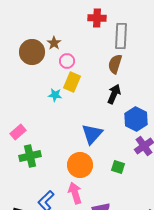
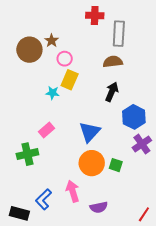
brown semicircle: (115, 64) -> (113, 62), turned 66
pink rectangle: (18, 132) -> (47, 130), moved
orange circle: (80, 165) -> (92, 163), moved

